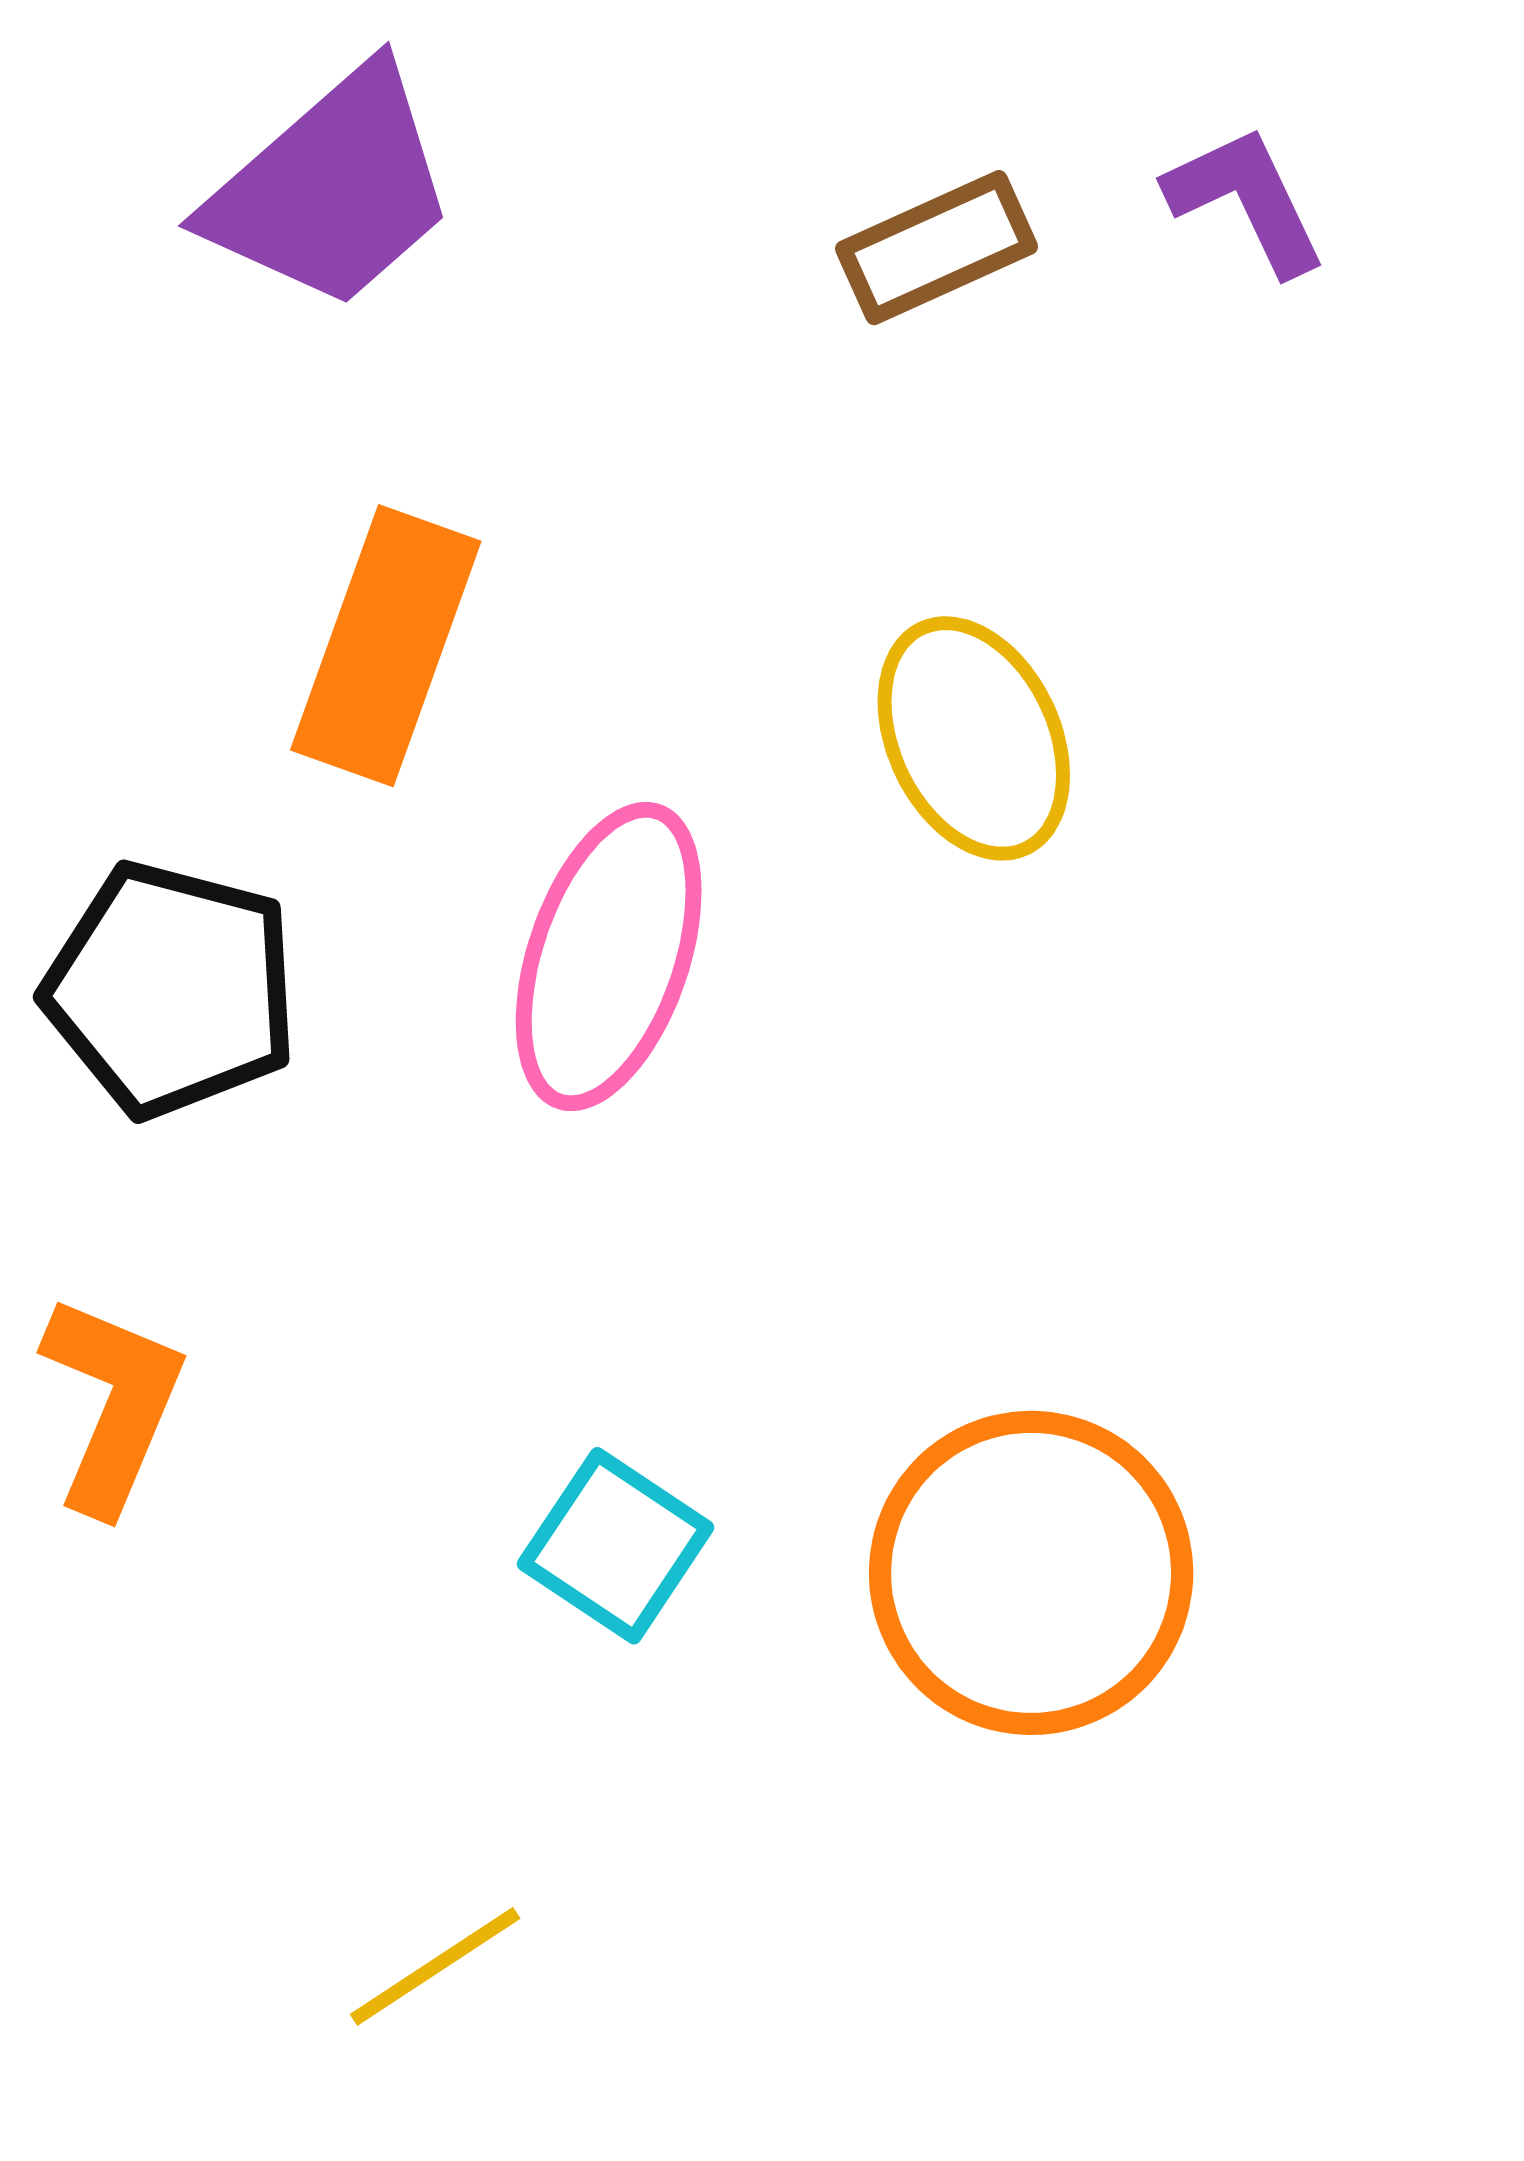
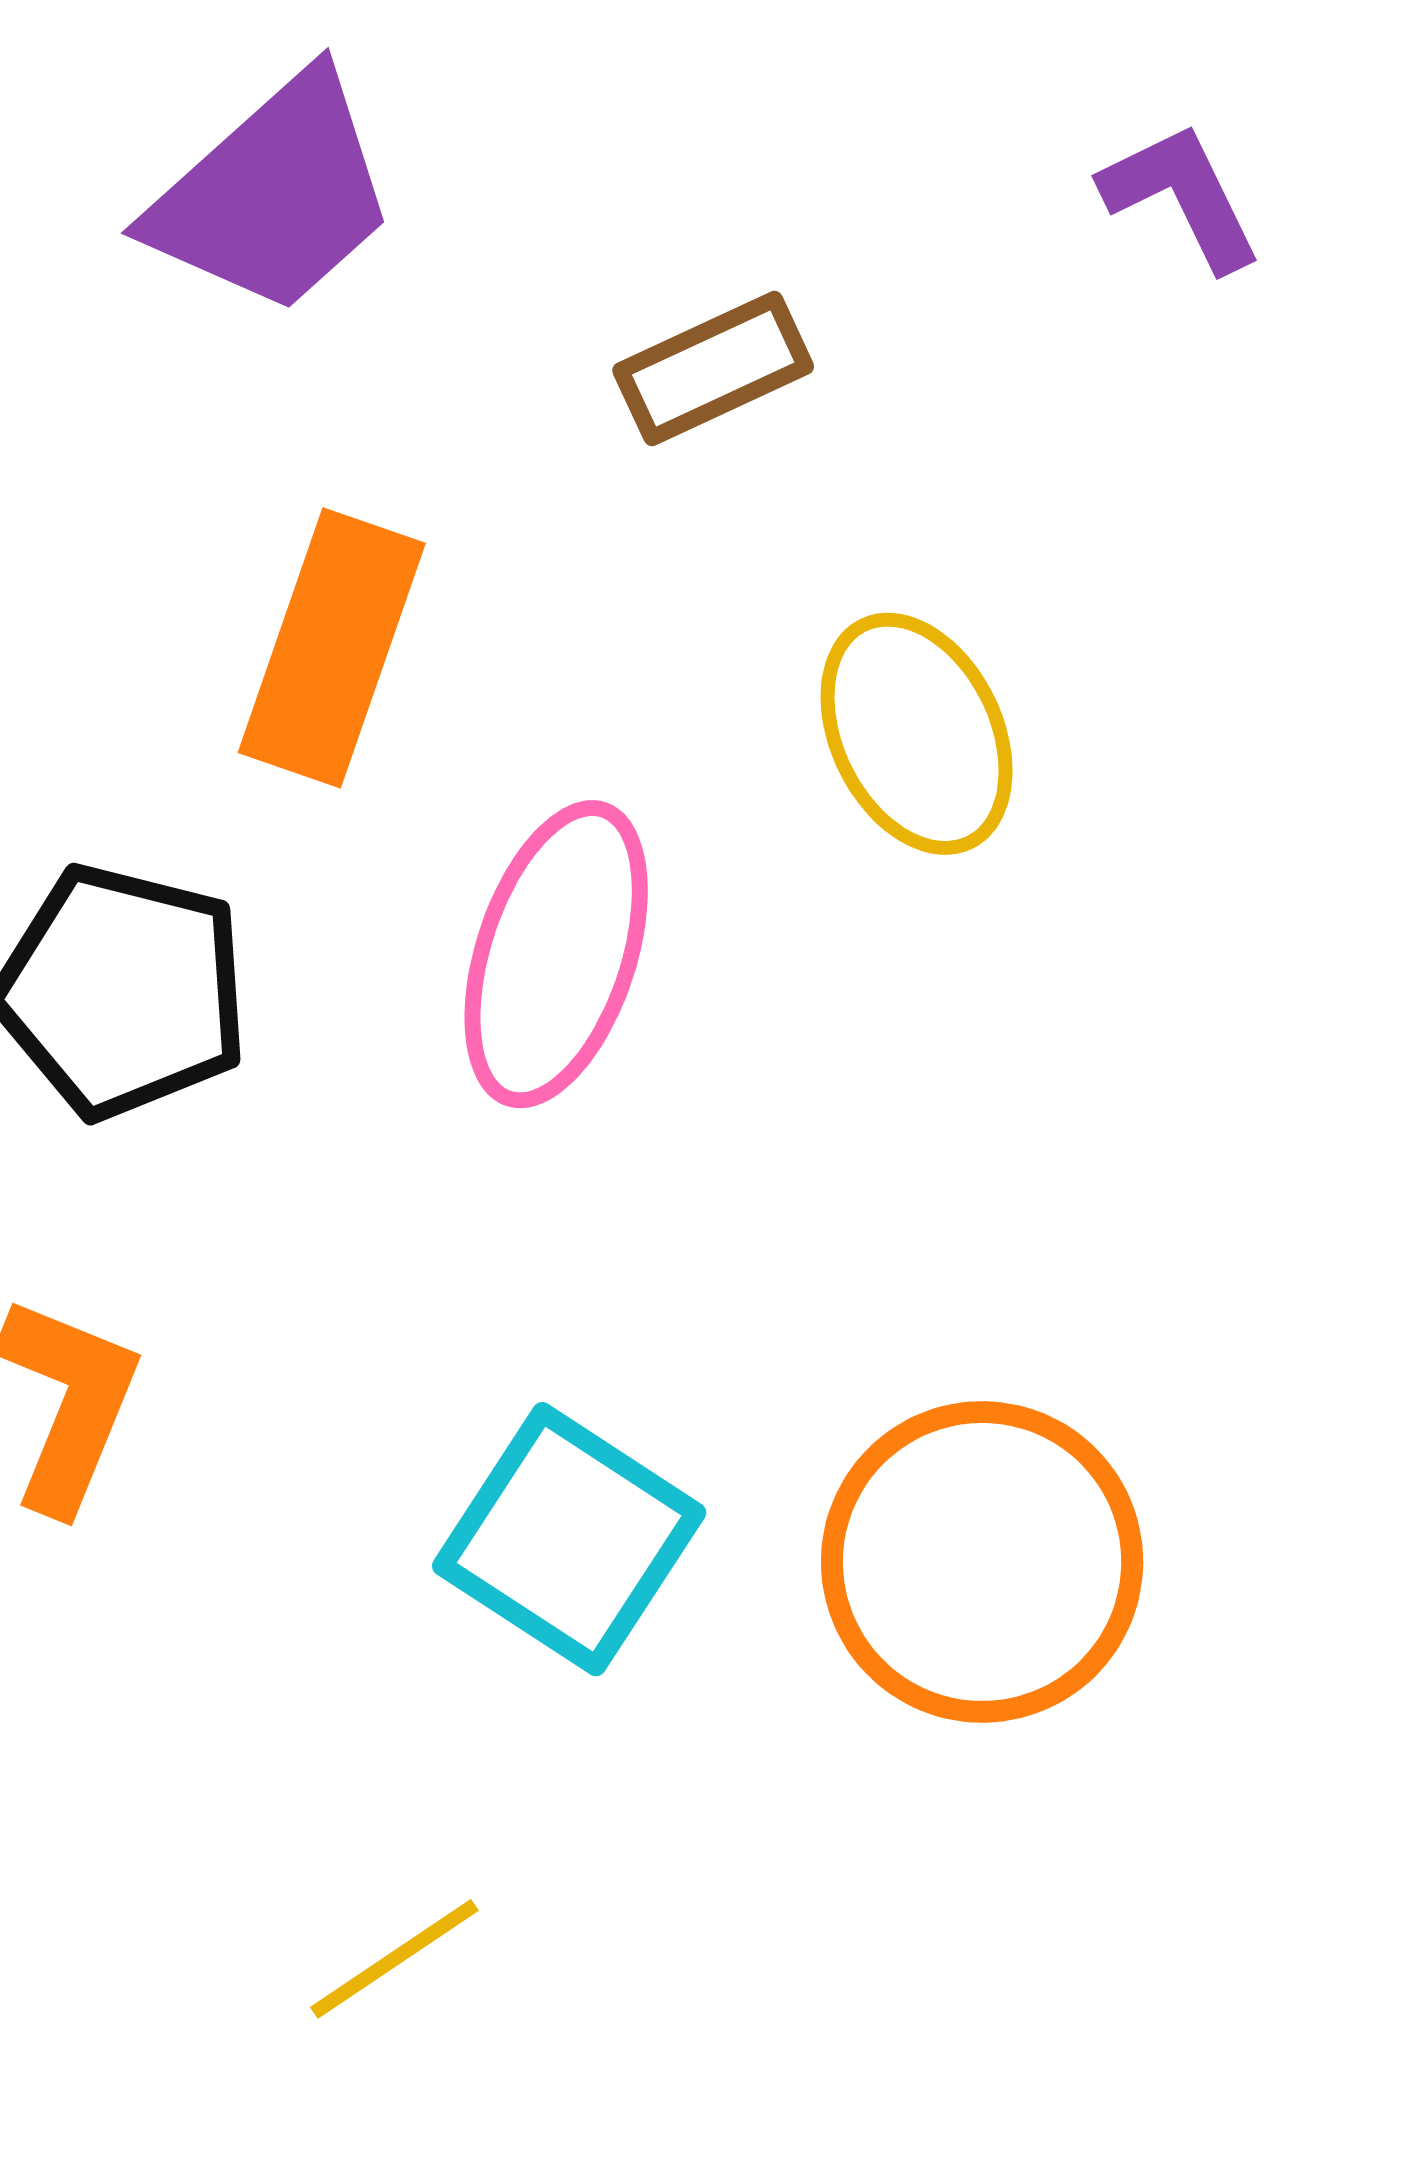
brown rectangle: (936, 248) -> (713, 368), moved
cyan square: (616, 1546) -> (569, 1539), size x1.4

